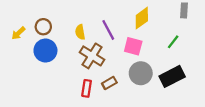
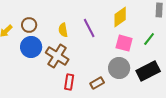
pink square: (133, 46) -> (124, 43), moved
brown cross: (92, 56) -> (57, 56), moved
brown rectangle: (109, 83) -> (97, 83), moved

